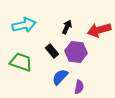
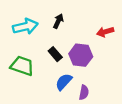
black arrow: (67, 27) -> (58, 21), moved
red arrow: (99, 30) -> (105, 32), size x0.7

